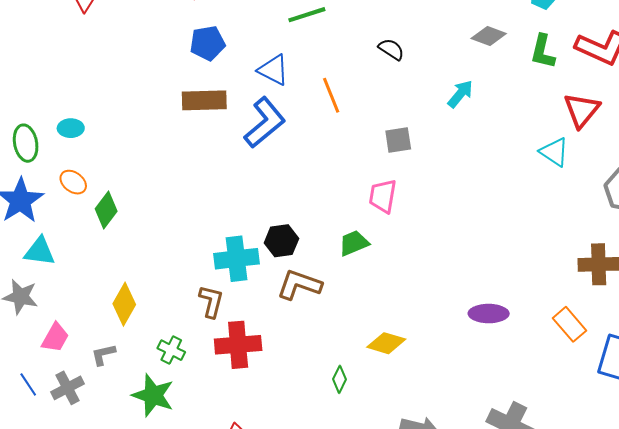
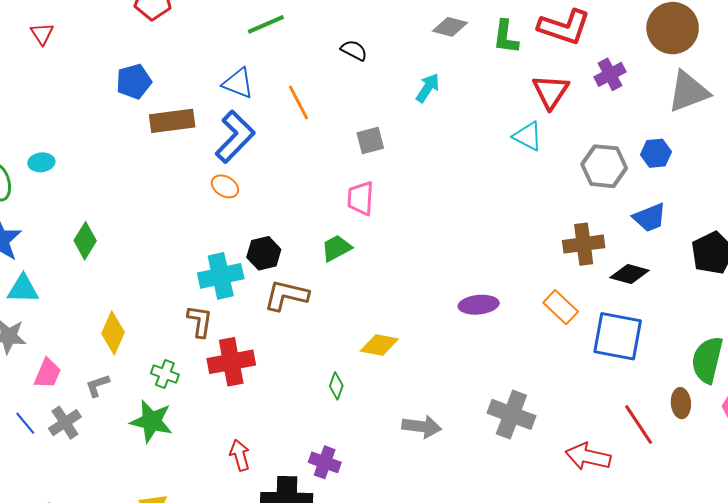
blue pentagon: (208, 43) -> (134, 81), moved
orange ellipse: (73, 182) -> (225, 186), moved

